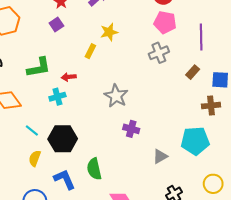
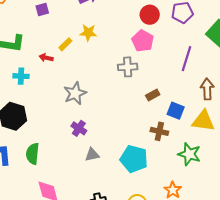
purple line: (201, 37) -> (187, 59), moved
red arrow: (69, 77) -> (46, 58), moved
gray triangle: (160, 156) -> (92, 155), moved

